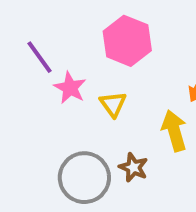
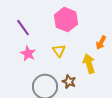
pink star: (70, 88) -> (28, 54), moved

